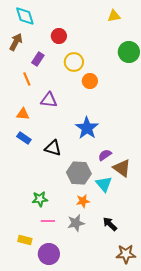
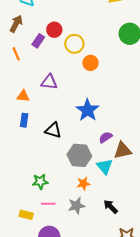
red circle: (59, 36) -> (54, 30), moved
orange line: (27, 79) -> (16, 54), moved
blue rectangle: (24, 138) -> (24, 120), turned 64
brown triangle: (122, 168) -> (123, 150), turned -48
yellow rectangle: (25, 240) -> (26, 215), moved

